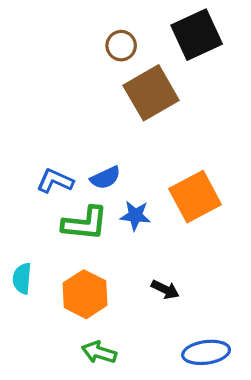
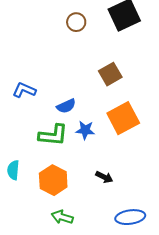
brown square: (151, 93) -> (110, 74), moved, size x0.7
blue L-shape: (55, 181) -> (24, 90), moved

